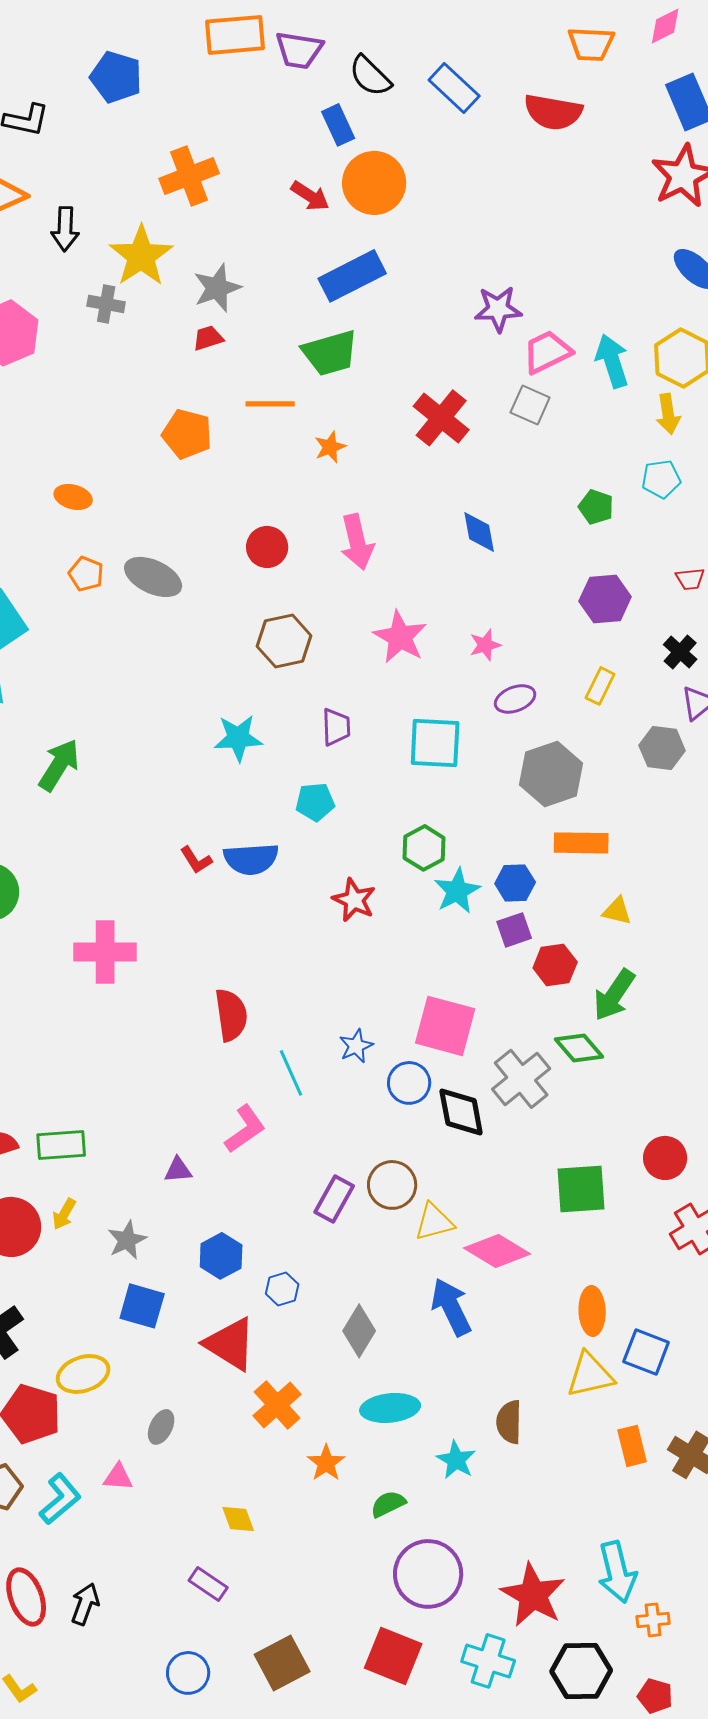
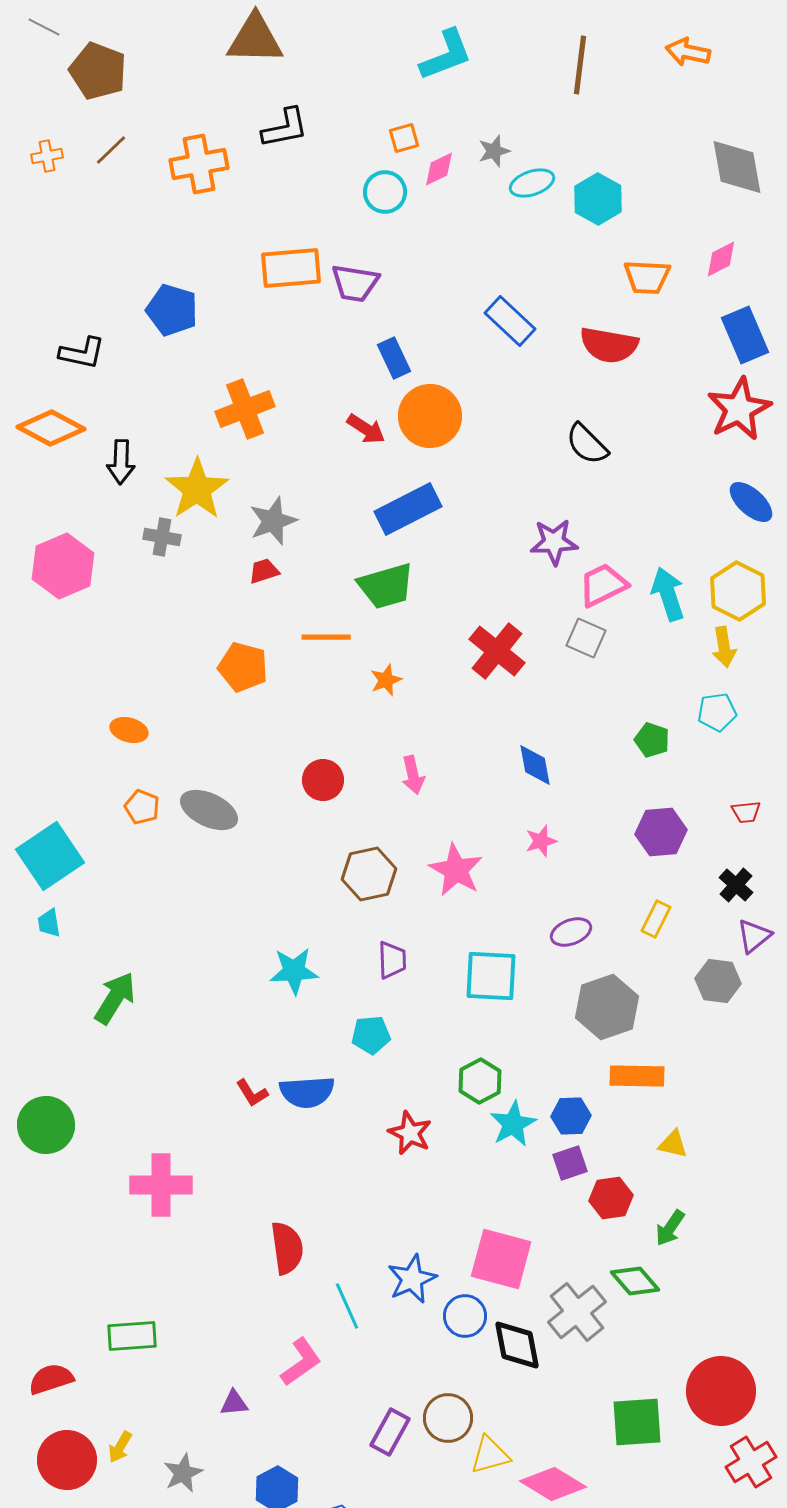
black semicircle: (370, 76) -> (587, 444), moved
pink arrow: (357, 542) -> (413, 775), size x0.7
brown hexagon: (284, 641) -> (369, 874), moved
pink star: (485, 645) -> (541, 841), moved
green arrow: (614, 995) -> (670, 1228), size x0.7
blue star: (356, 1046) -> (412, 1279), size x1.4
green rectangle: (61, 1145) -> (132, 1336), moved
red circle: (665, 1158) -> (721, 1391), size x1.6

